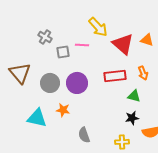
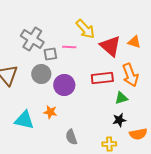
gray cross: (45, 37) -> (32, 39), size x1.6
orange arrow: (143, 73) -> (130, 75), size x1.6
gray circle: (50, 83) -> (41, 74), moved
green triangle: (134, 96) -> (121, 98), turned -32

